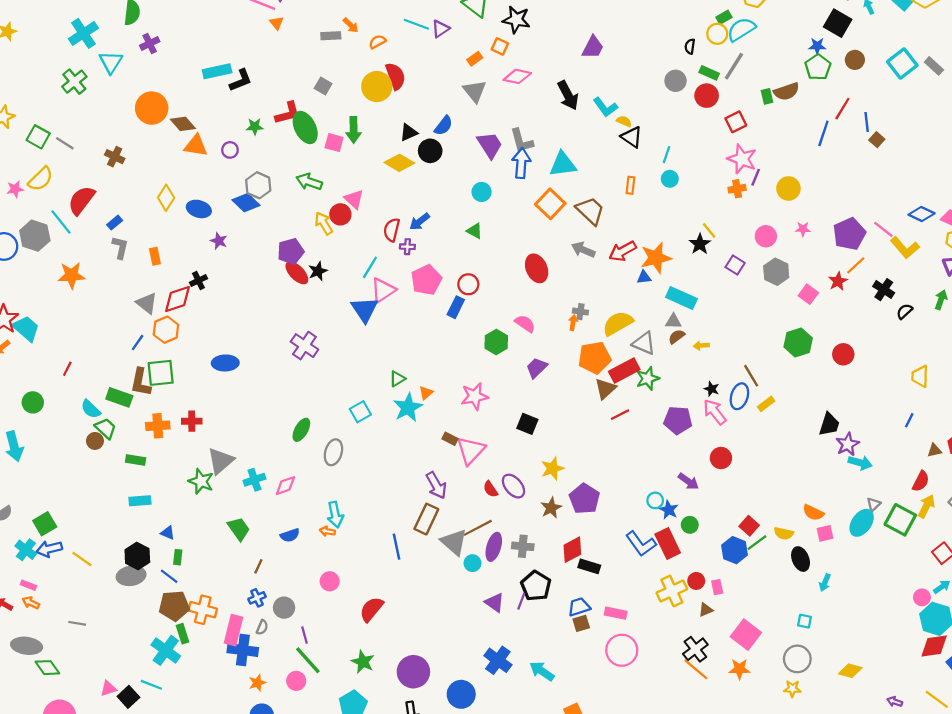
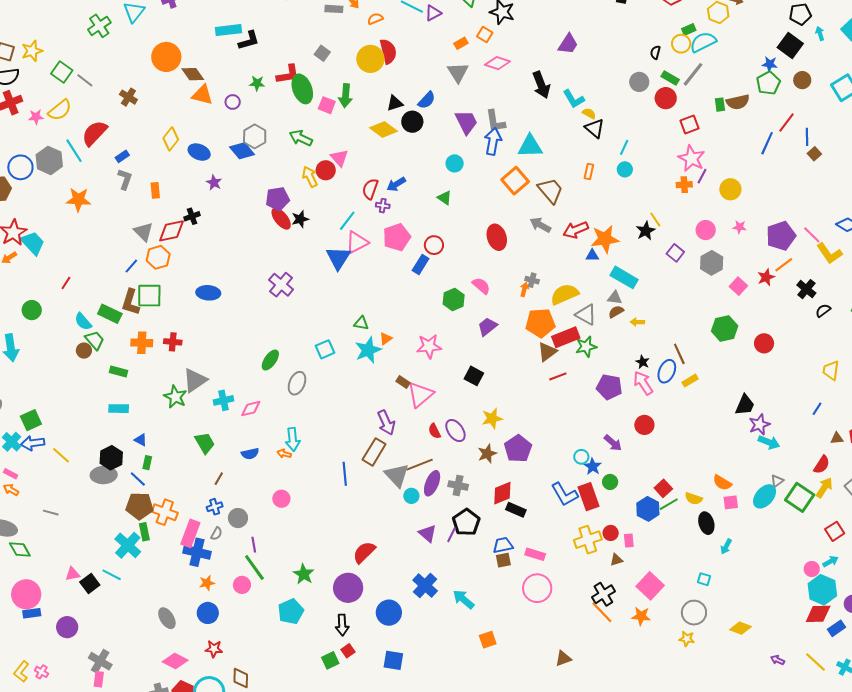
green triangle: (397, 379) -> (361, 323), turned 35
red semicircle: (371, 609) -> (364, 552), moved

